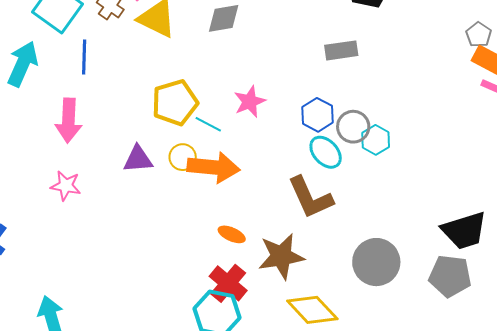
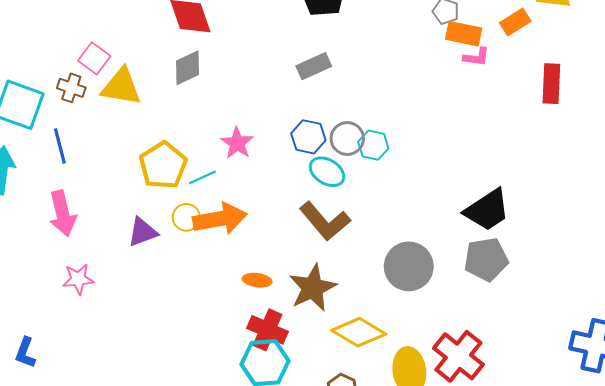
cyan line: (208, 124) -> (202, 177), turned -36

